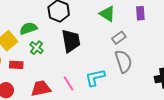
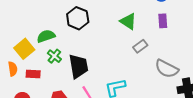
black trapezoid: (71, 41) -> (78, 66), moved
gray semicircle: (123, 61) -> (167, 69), moved, turned 135

